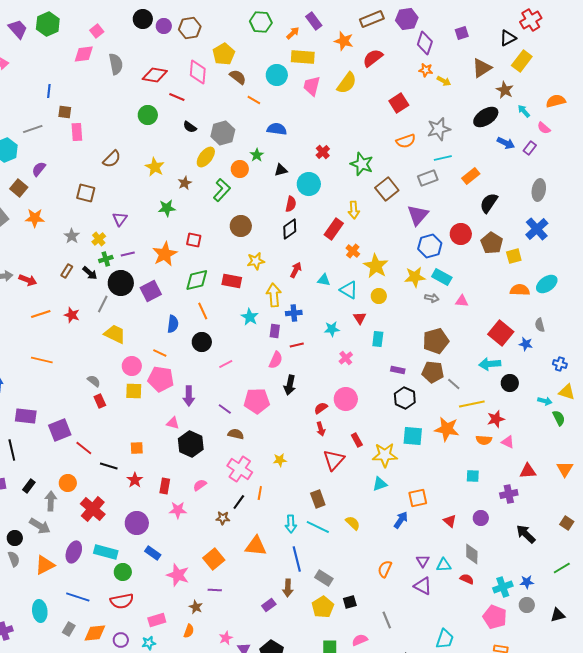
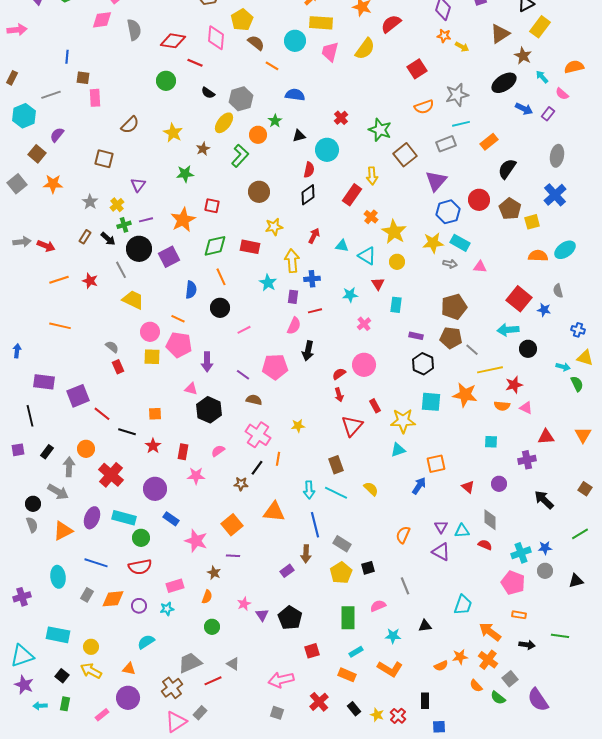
gray line: (103, 304) -> (121, 270), turned -54

